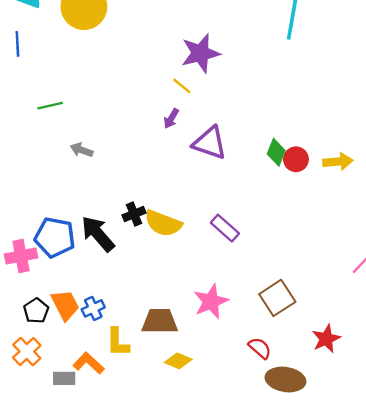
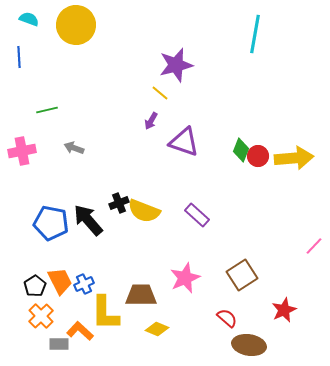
yellow arrow: (338, 162) -> (294, 158), size x1.5
pink cross: (21, 256) -> (22, 151), moved
yellow L-shape: (118, 342) -> (105, 313), size x1.4
orange cross: (27, 352) -> (41, 316), moved

